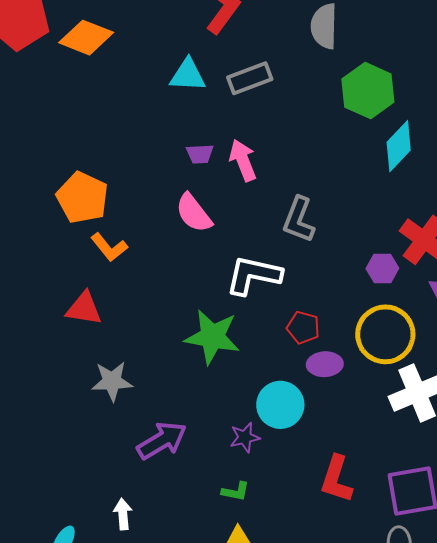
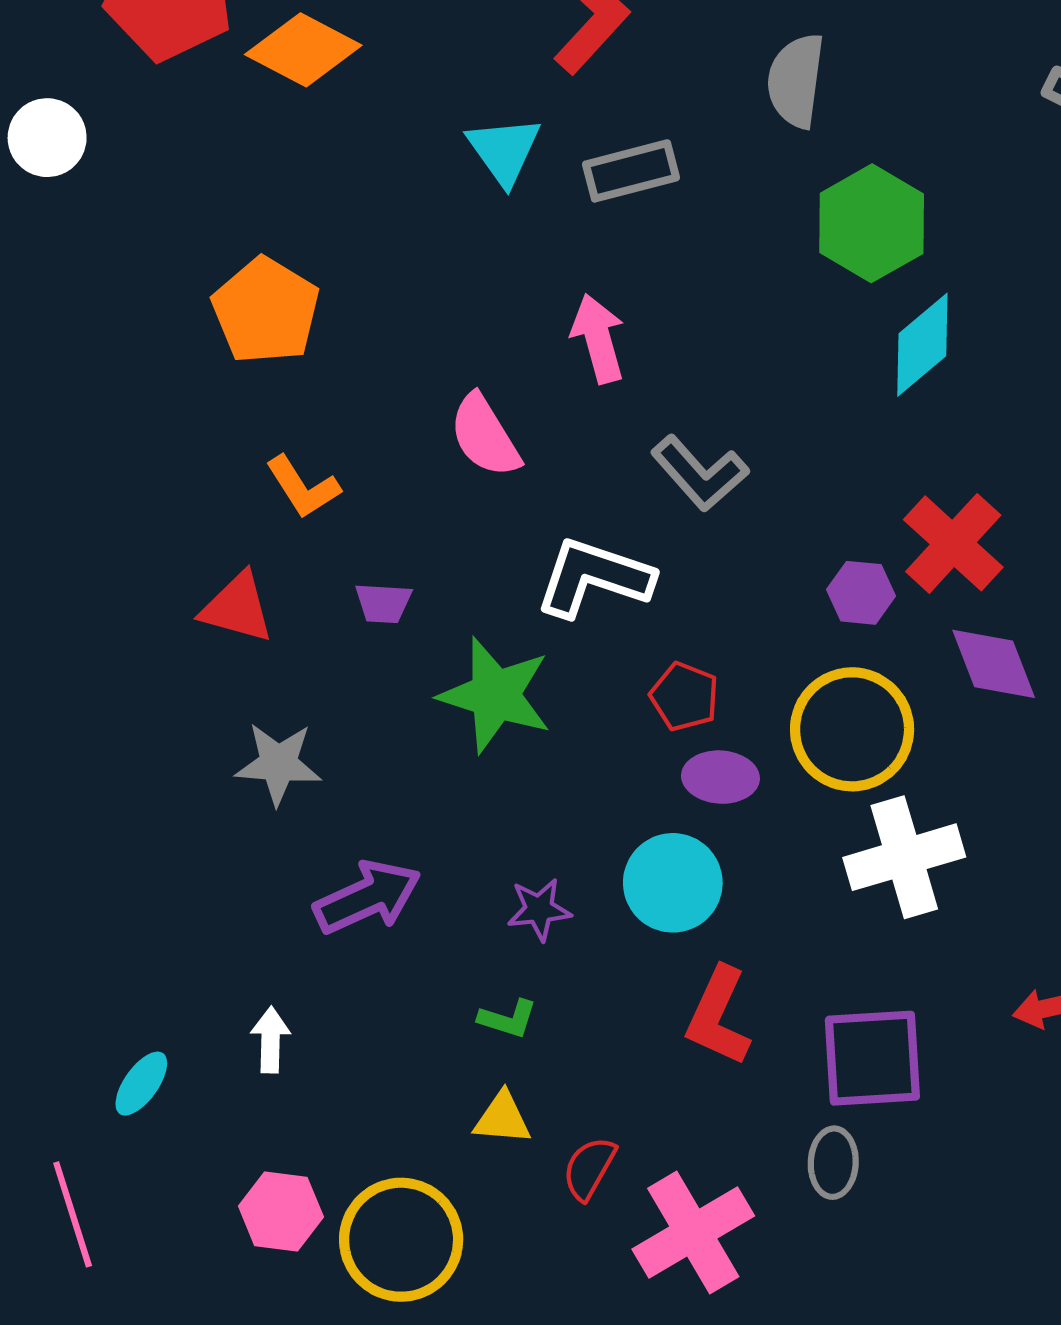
cyan triangle: (188, 75) -> (504, 150), turned 45
purple trapezoid: (200, 154) -> (383, 603), moved
orange pentagon: (82, 198) -> (266, 311), moved
gray L-shape: (299, 220) -> (700, 473), turned -69
cyan circle: (280, 405) -> (673, 883), moved

